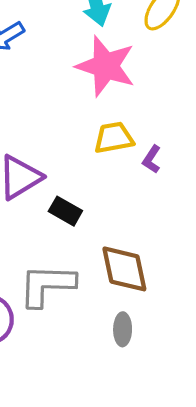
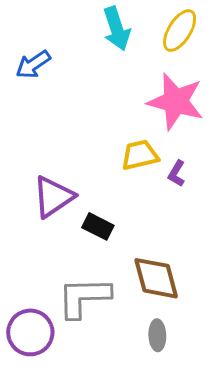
pink star: (106, 66) -> (176, 101), moved

